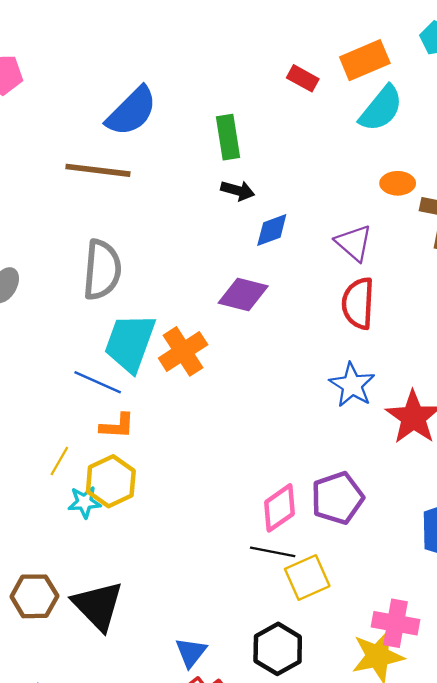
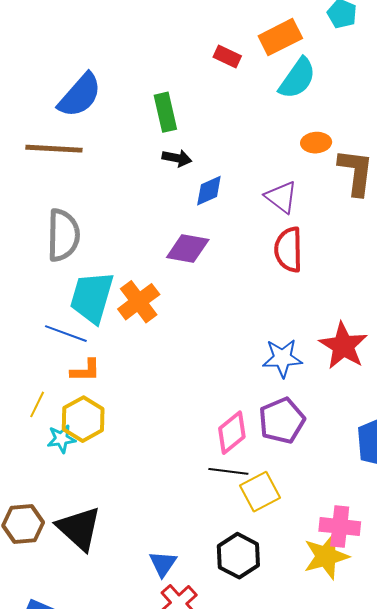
blue star: (352, 385) -> (282, 358), moved, turned -30

